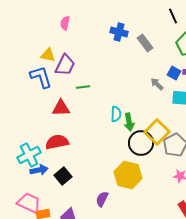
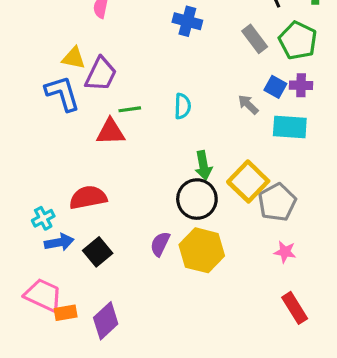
gray rectangle: (145, 43) -> (255, 39), moved
red triangle: (61, 108) -> (110, 132), moved
cyan semicircle: (116, 114) -> (183, 106), moved
black circle: (141, 143) -> (197, 199), moved
cyan cross: (29, 155) -> (43, 218), size x0.6
purple semicircle: (102, 199) -> (160, 244), moved

